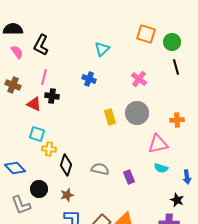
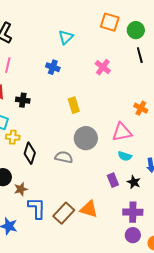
black cross: (52, 96) -> (23, 100), moved
gray circle: (137, 113) -> (86, 138), moved
orange cross: (177, 120) -> (141, 108), turned 32
purple rectangle: (129, 177) -> (113, 180), moved
brown star: (67, 195) -> (21, 189), moved
black star: (177, 200) -> (134, 182), moved

